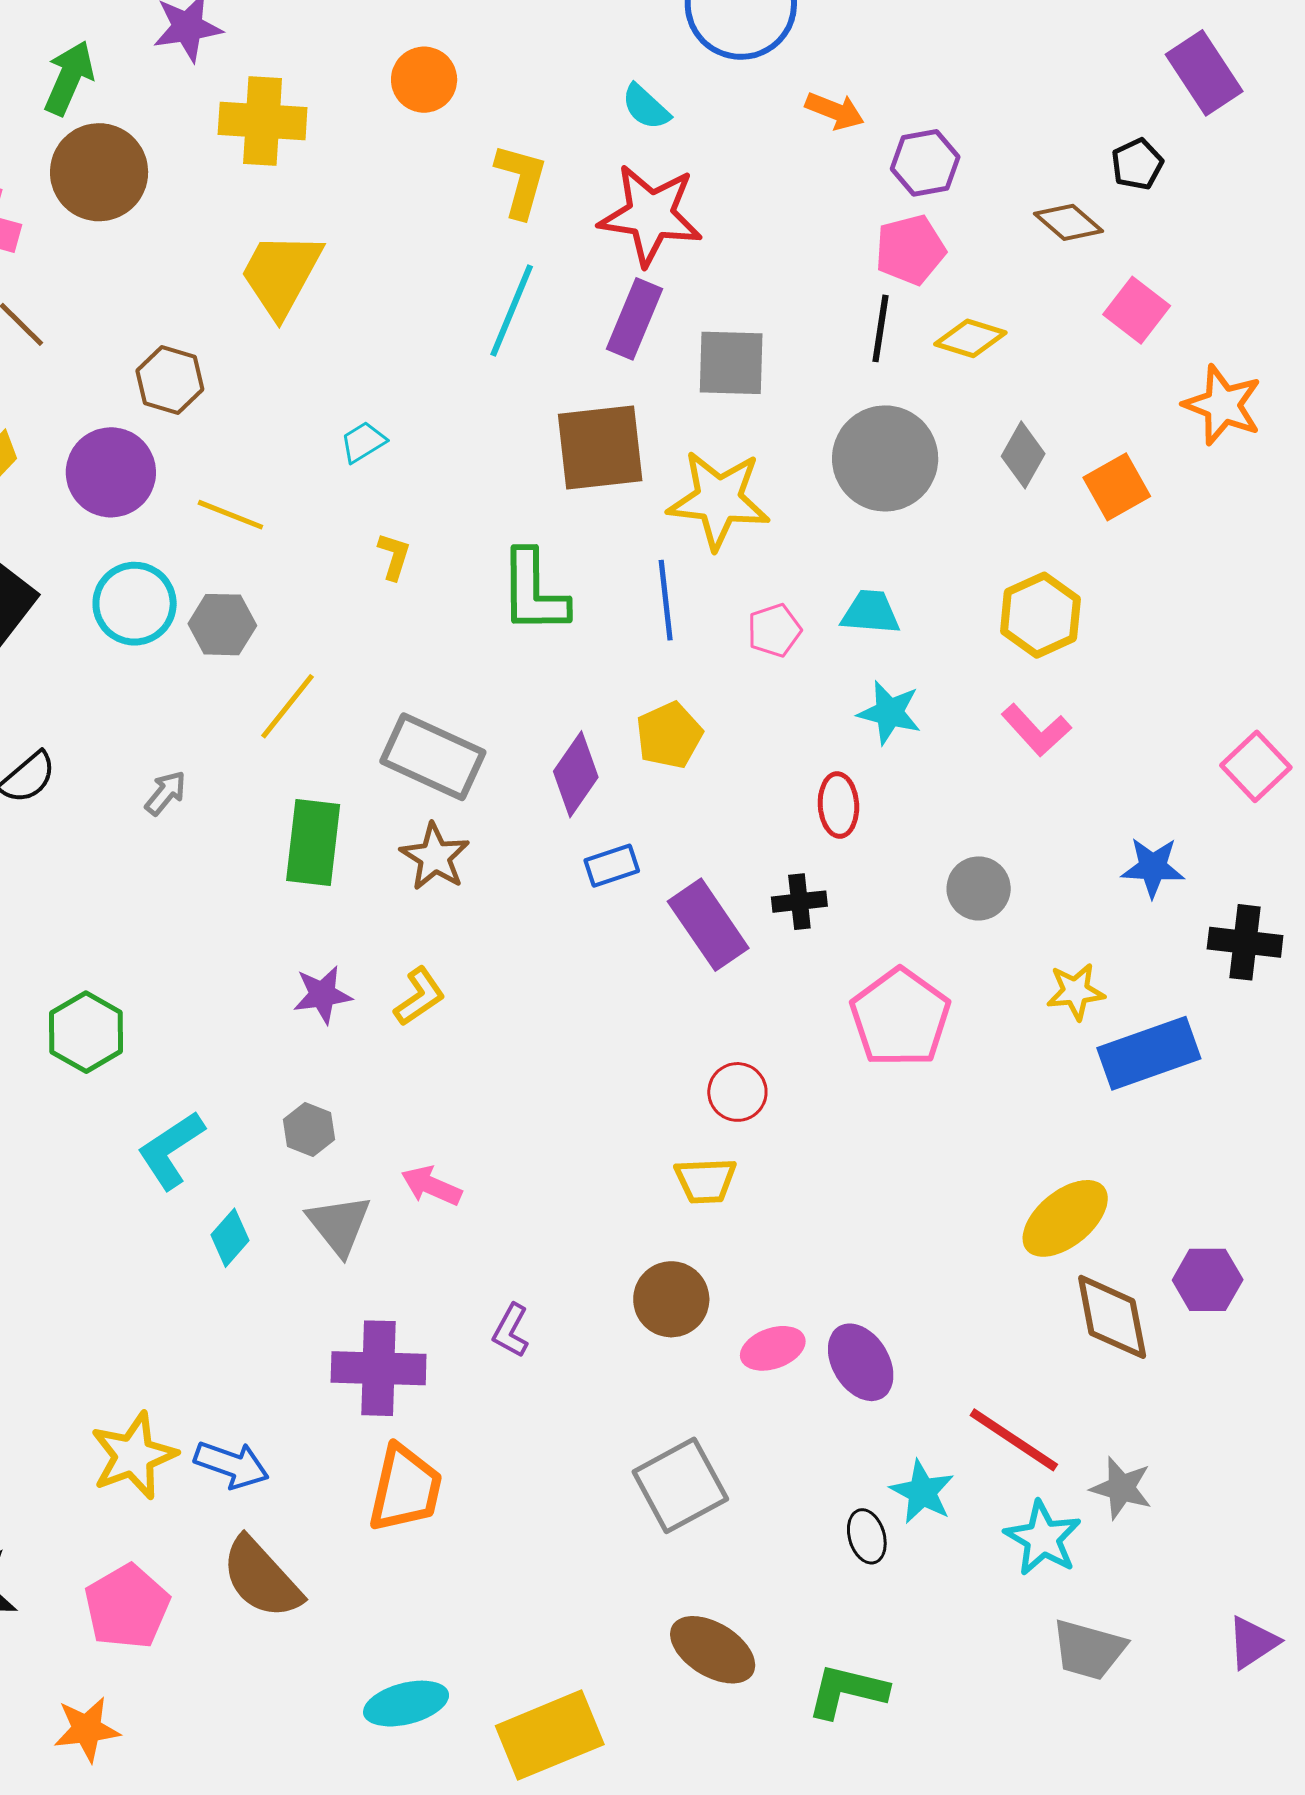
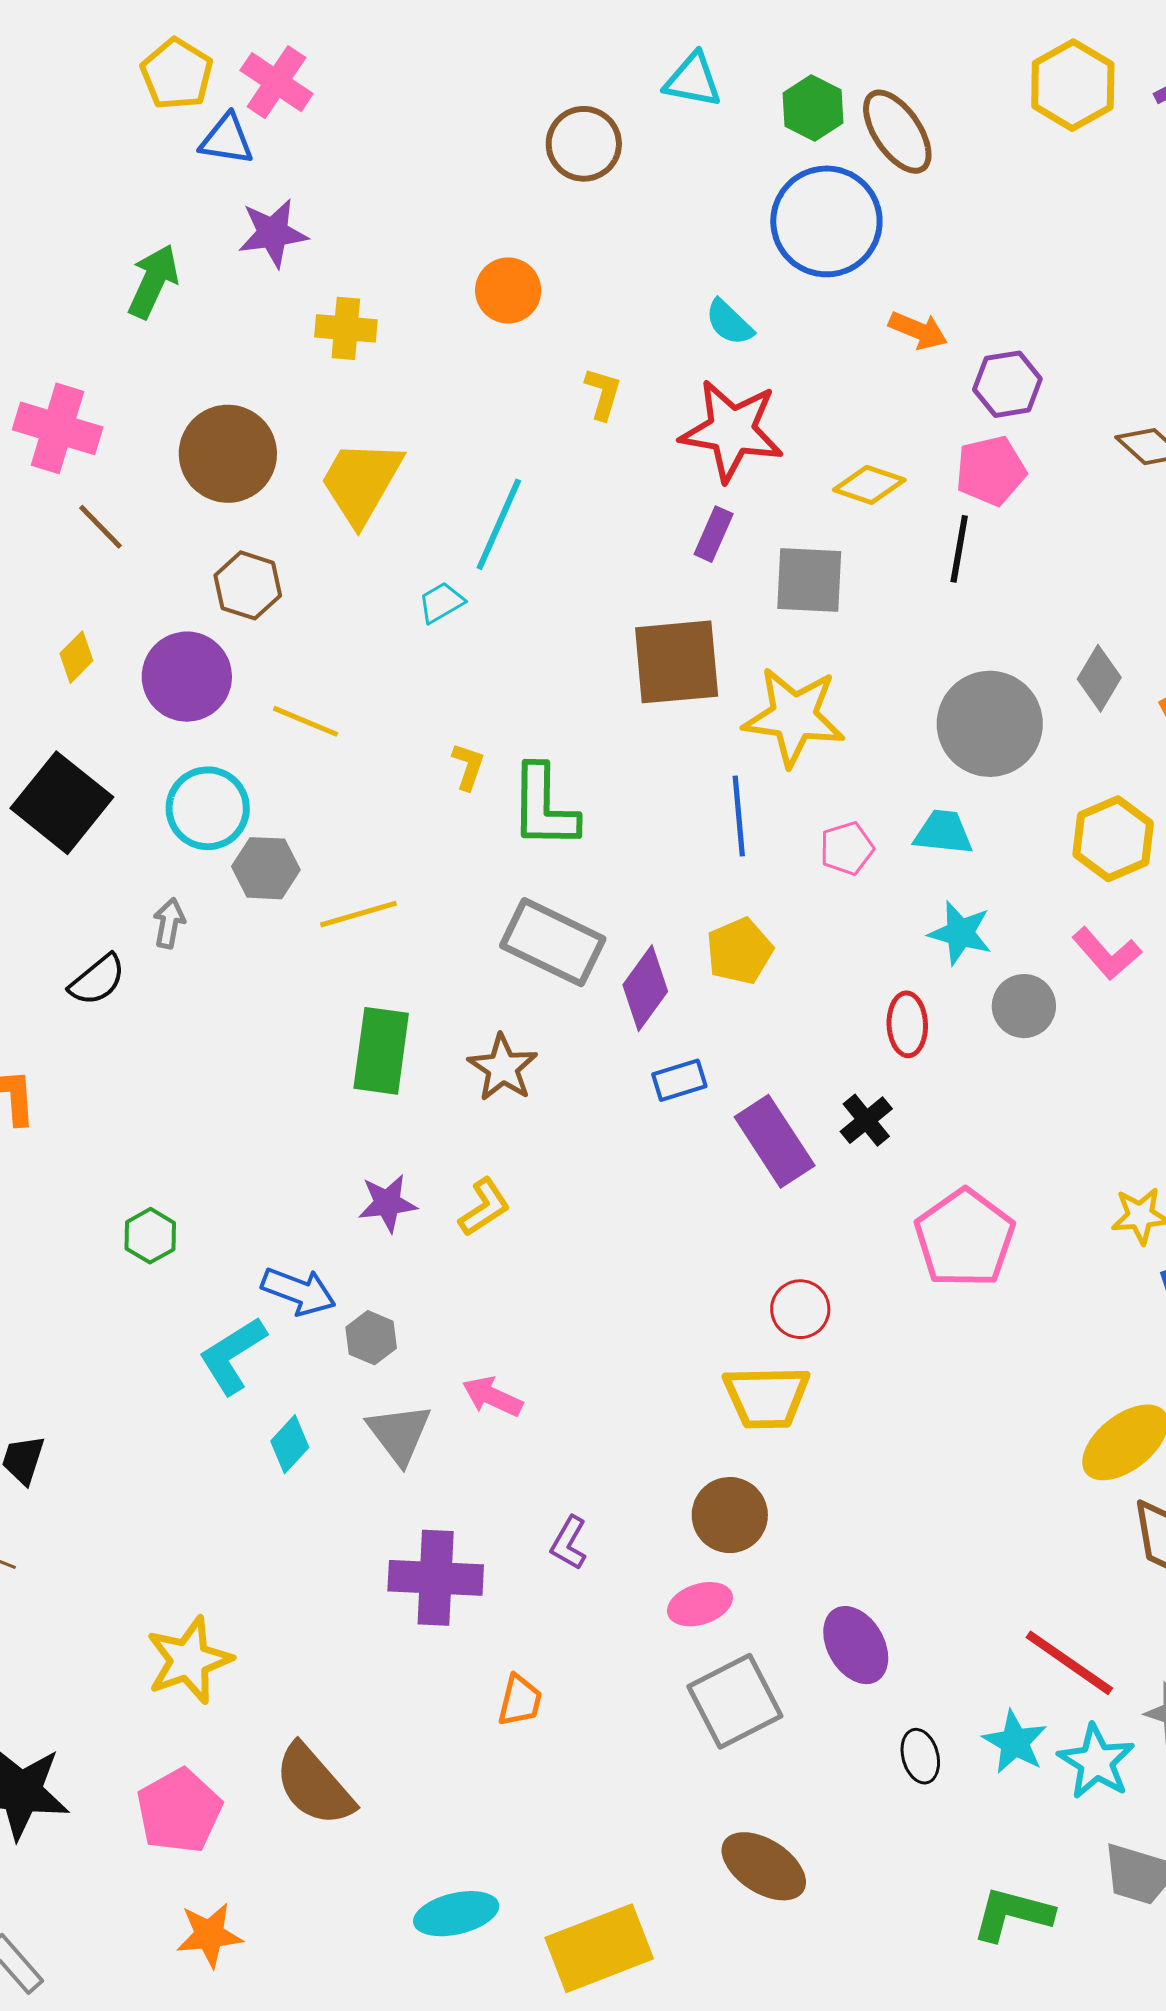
yellow cross: (263, 121) -> (346, 328), size x0.7
brown circle: (99, 172) -> (228, 454), moved
yellow L-shape: (521, 181) -> (603, 394), size x0.7
cyan line: (512, 311) -> (499, 524), moved
purple rectangle: (635, 319) -> (714, 534), size x0.7
yellow diamond: (970, 338) -> (869, 485), moved
cyan trapezoid: (363, 442) -> (441, 603), moved
gray circle: (885, 458) -> (990, 724), moved
green L-shape: (534, 592) -> (544, 807), moved
gray hexagon: (222, 625) -> (266, 868), moved
yellow line: (287, 706) -> (358, 914), turned 34
gray rectangle: (433, 757) -> (553, 942), moved
gray arrow: (166, 793) -> (169, 923), moved, turned -30
gray circle: (979, 888) -> (1024, 1006), moved
black cross: (799, 902) -> (866, 1120), turned -34
green hexagon: (86, 1032) -> (150, 1236), size x0.7
yellow trapezoid: (706, 1181) -> (766, 1397), size x1.4
pink ellipse: (773, 1348) -> (700, 1604), moved
purple ellipse: (861, 1362) -> (856, 1645), moved
blue arrow: (232, 1465) -> (299, 1291), moved
orange trapezoid: (405, 1489) -> (520, 1701), moved, size x0.6
cyan star: (922, 1492) -> (1015, 1742), moved
green L-shape: (847, 1691) -> (1012, 1914), moved
orange star: (87, 1729) -> (209, 1935), moved

